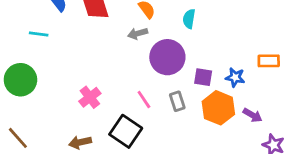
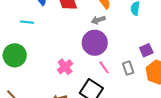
purple circle: (167, 57) -> (95, 43), moved
purple square: (203, 77) -> (146, 50), turned -32

